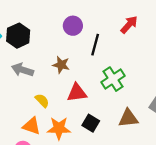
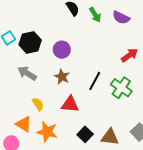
purple circle: (73, 26) -> (62, 50), moved
black line: (95, 45) -> (95, 81), moved
green cross: (113, 79) -> (121, 88), moved, turned -35
black square: (91, 123) -> (85, 134), moved

